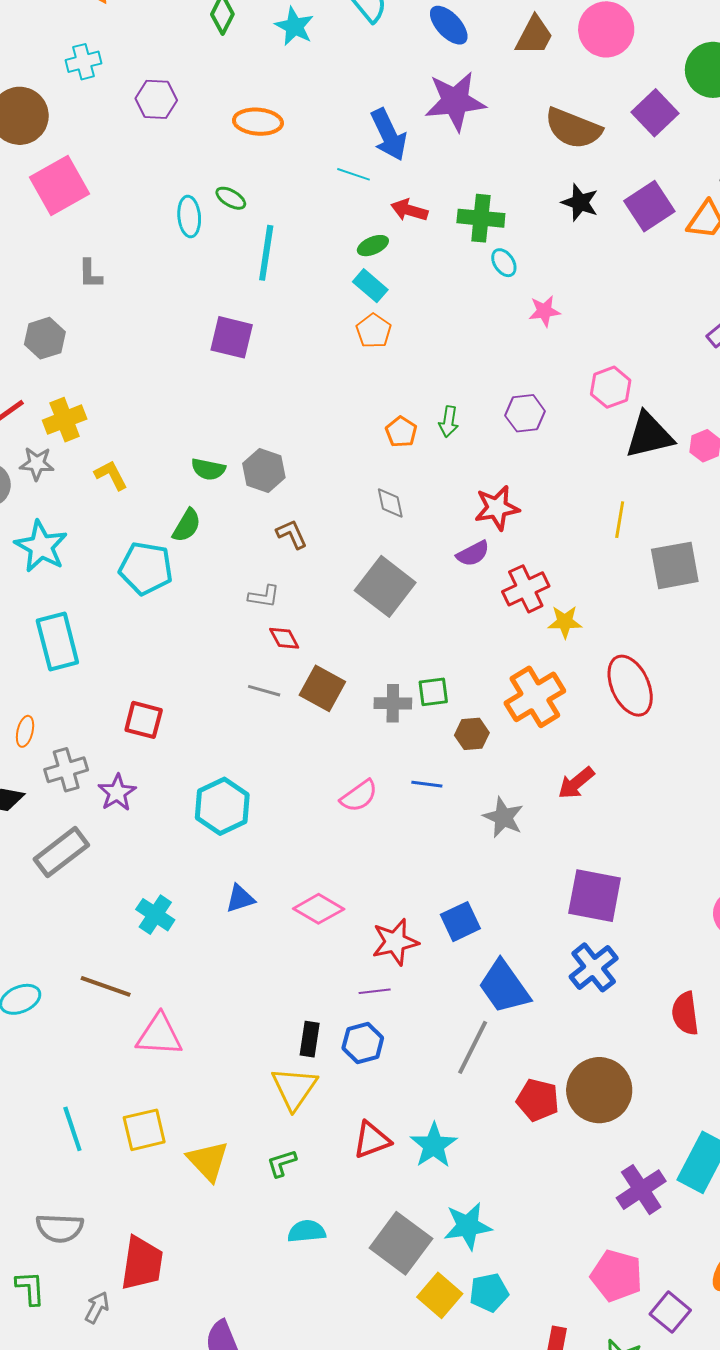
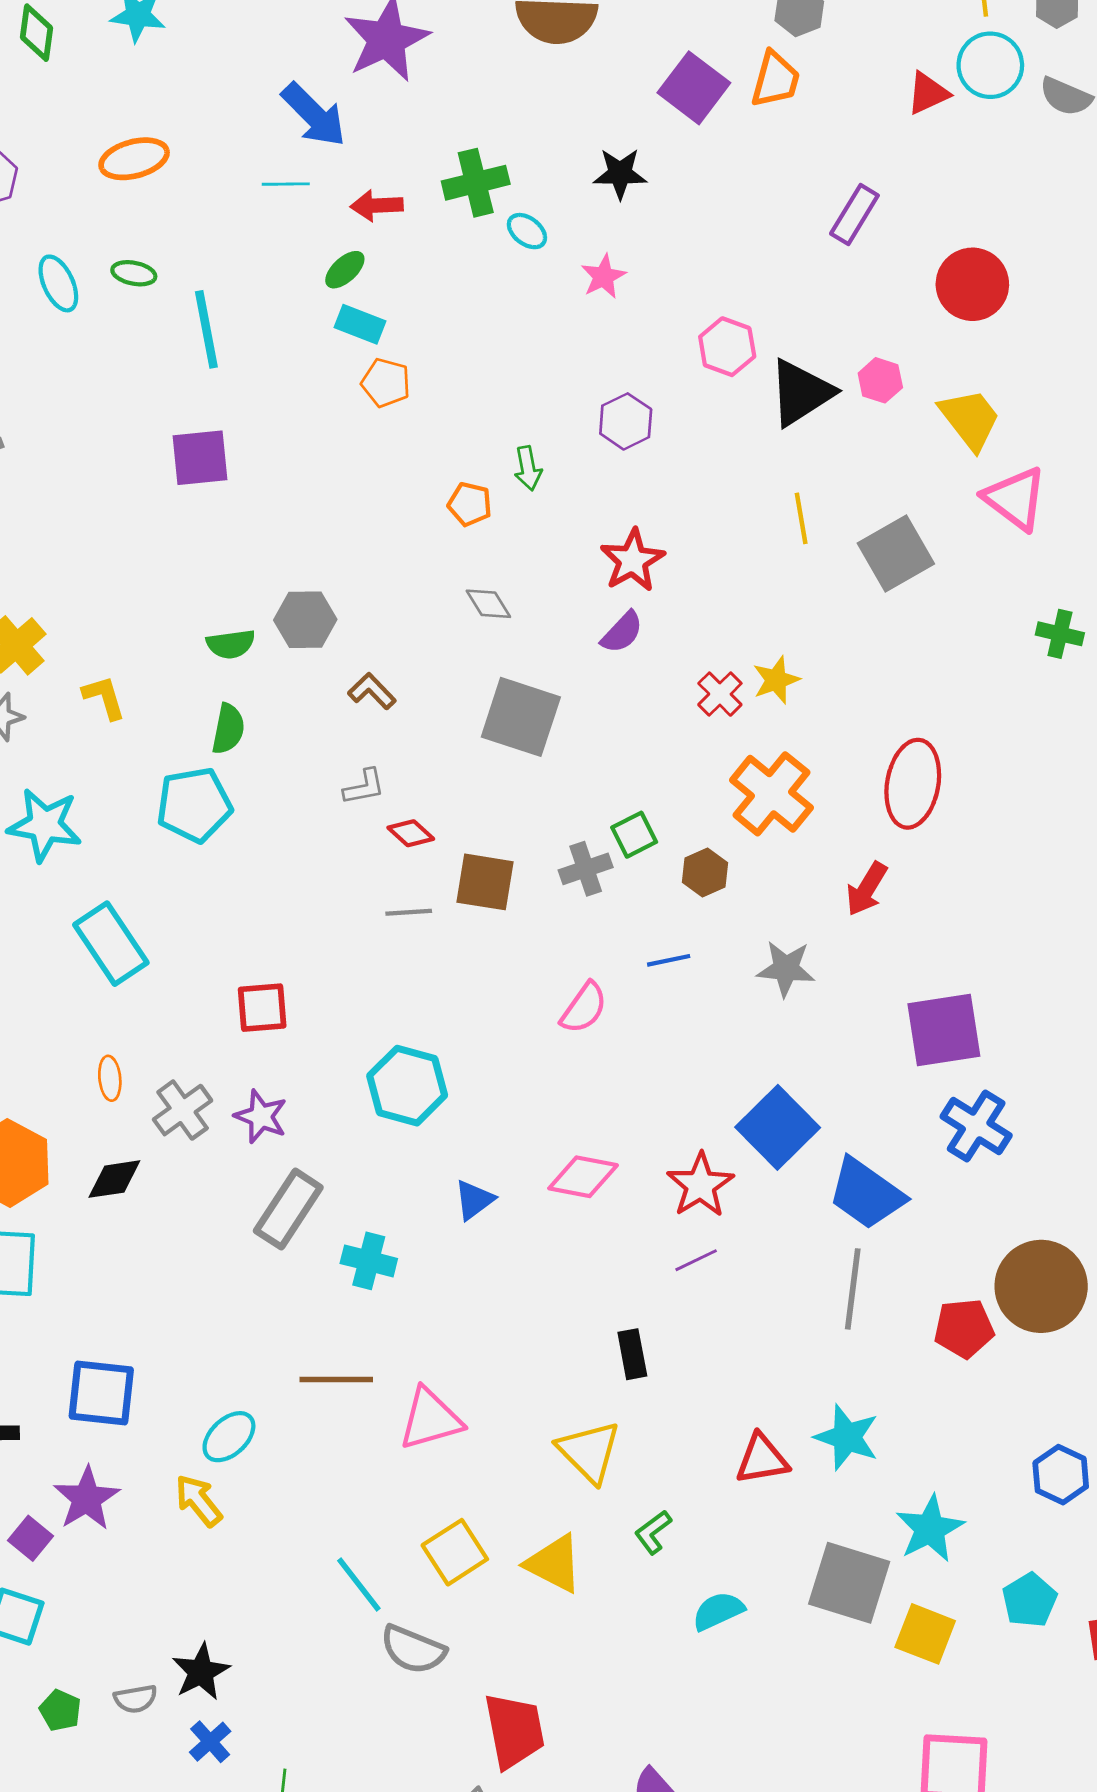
black star: (580, 202) -> (620, 174), moved
cyan ellipse: (189, 217) -> (58, 283), moved
yellow L-shape: (111, 475) -> (104, 697), turned 30
red cross: (526, 589) -> (720, 694), moved, size x0.7
red ellipse: (630, 686) -> (913, 784), moved, turned 54
gray rectangle: (61, 852) -> (288, 1209), moved
blue square: (460, 922) -> (778, 1127), size x1.4
blue hexagon: (363, 1043) -> (1061, 1475), moved
yellow triangle: (294, 1088) -> (589, 1452), moved
red triangle: (372, 1140) -> (762, 1459), turned 30
gray semicircle: (60, 1228) -> (413, 1649), moved, turned 39
cyan pentagon: (489, 1293) -> (1029, 1600), moved

